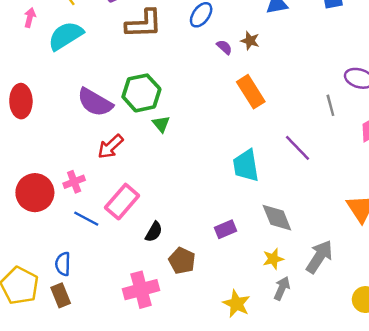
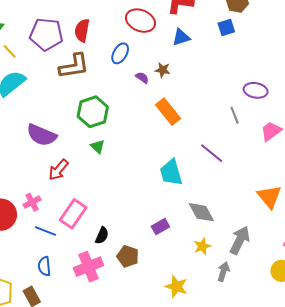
green hexagon: (141, 93) -> (93, 112), moved
blue semicircle: (63, 264) -> (44, 266), moved
gray arrow: (282, 288) -> (223, 272), moved
pink cross: (141, 290) -> (88, 267), moved

